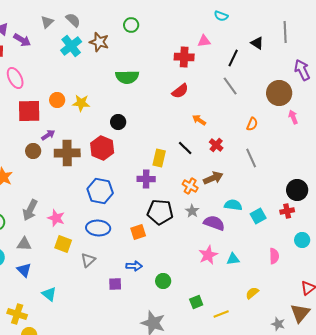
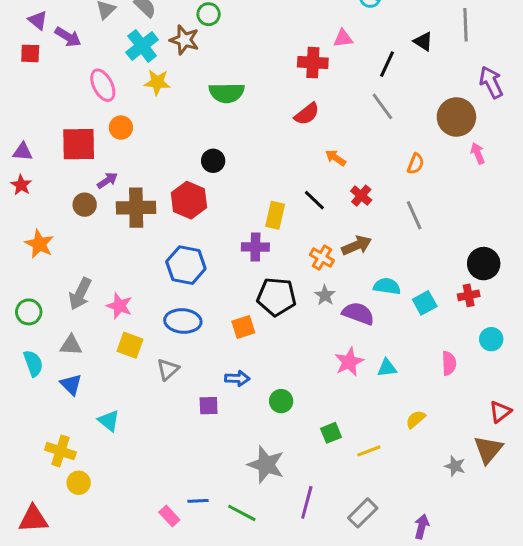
green circle: (131, 25) -> (209, 14), moved
pink ellipse: (15, 78) -> (103, 85), moved
yellow star: (81, 103) -> (157, 82), moved

